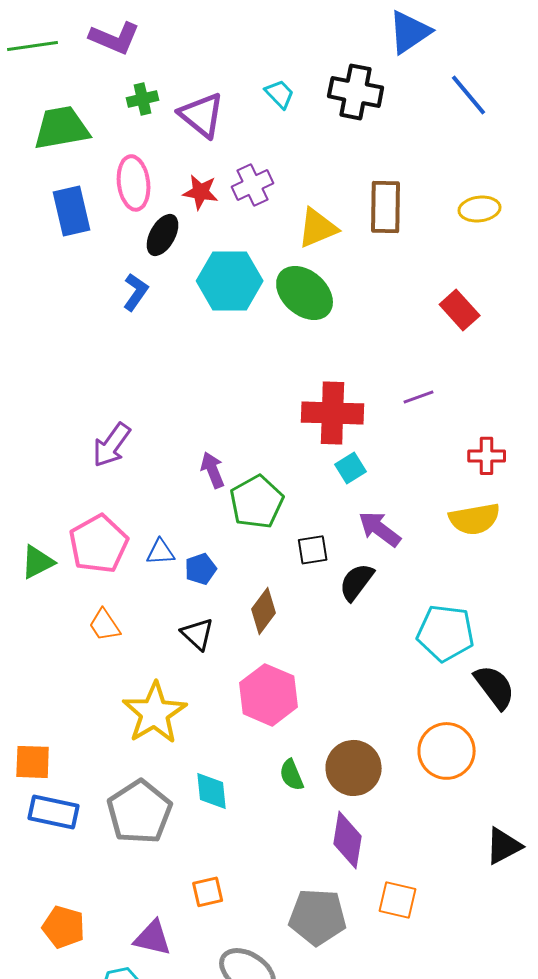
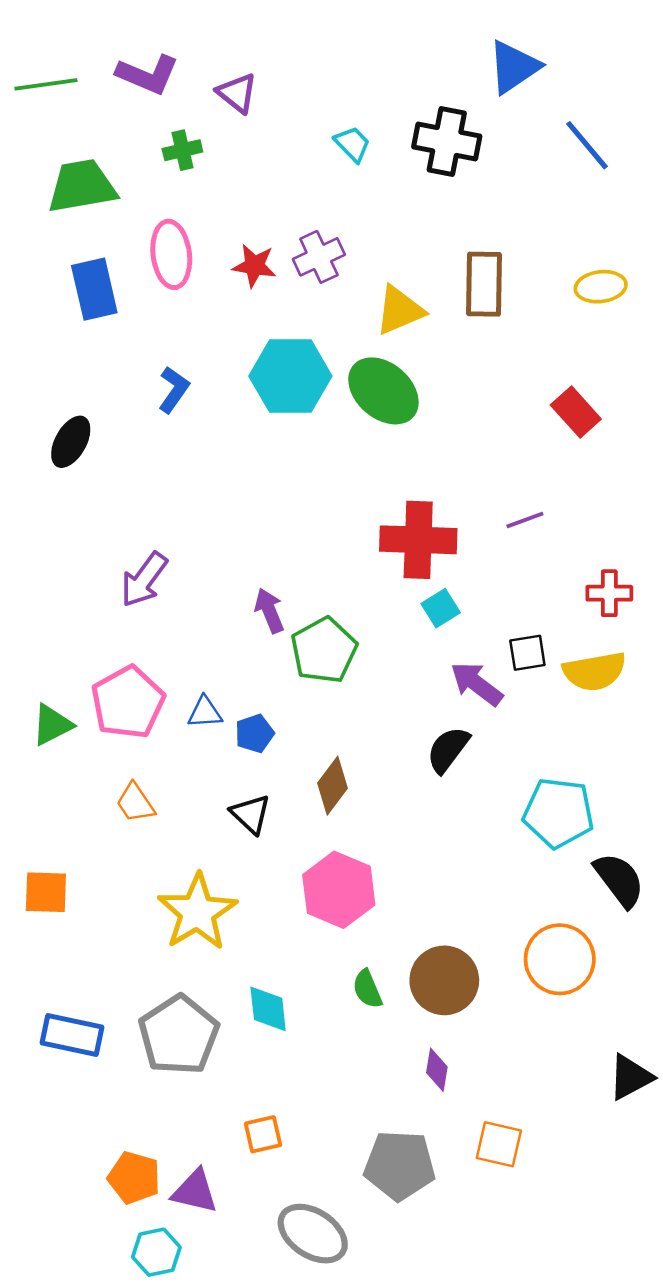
purple triangle: (202, 115) -> (237, 93), moved, size x0.7
black ellipse: (163, 235) -> (71, 442), moved
black square: (313, 550) -> (527, 653), moved
orange square: (33, 762) -> (46, 892), moved
purple diamond: (348, 840) -> (437, 1070), size x0.6
orange pentagon: (64, 927) -> (134, 1178), moved

